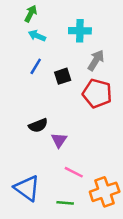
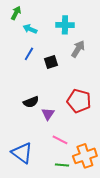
green arrow: (31, 14) -> (16, 13), moved
red pentagon: (97, 93) -> (79, 101), moved
green line: (65, 203) -> (62, 165), moved

